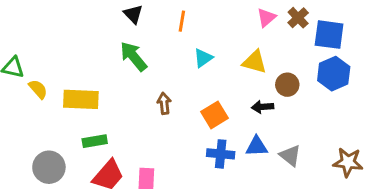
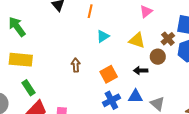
brown cross: (298, 18) -> (168, 39), moved
green arrow: (133, 56) -> (17, 27), moved
green rectangle: (95, 141) -> (29, 88), turned 63
blue cross: (221, 154) -> (111, 100), turned -36

